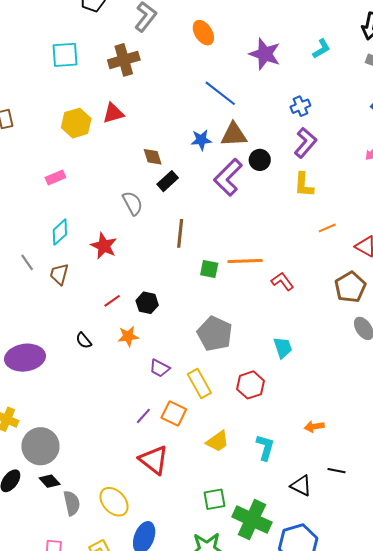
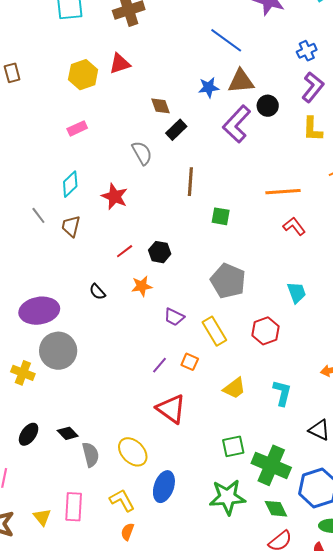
pink rectangle: (55, 178) -> (77, 128), moved
orange line: (245, 261) -> (283, 192), moved
orange square: (174, 413) -> (190, 362), size x0.7
gray circle: (40, 446) -> (58, 351), moved

